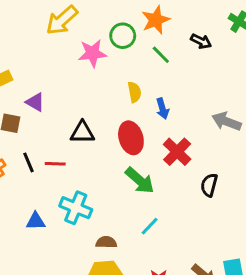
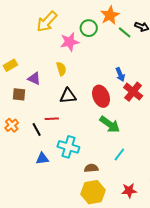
green line: (161, 55) -> (125, 32), moved
yellow semicircle: (134, 92) -> (61, 69), moved
red cross: (177, 152) -> (133, 92), moved
black line: (29, 162) -> (37, 130), moved

